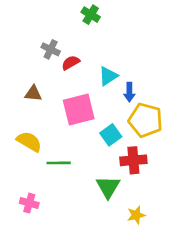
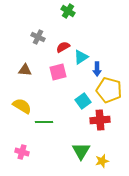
red semicircle: (71, 63) -> (63, 47), moved
pink square: (79, 109) -> (58, 72), moved, size x0.7
green triangle: (108, 187) -> (81, 151), moved

